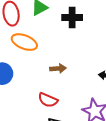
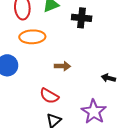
orange ellipse: (24, 42) -> (32, 37), turned -30

